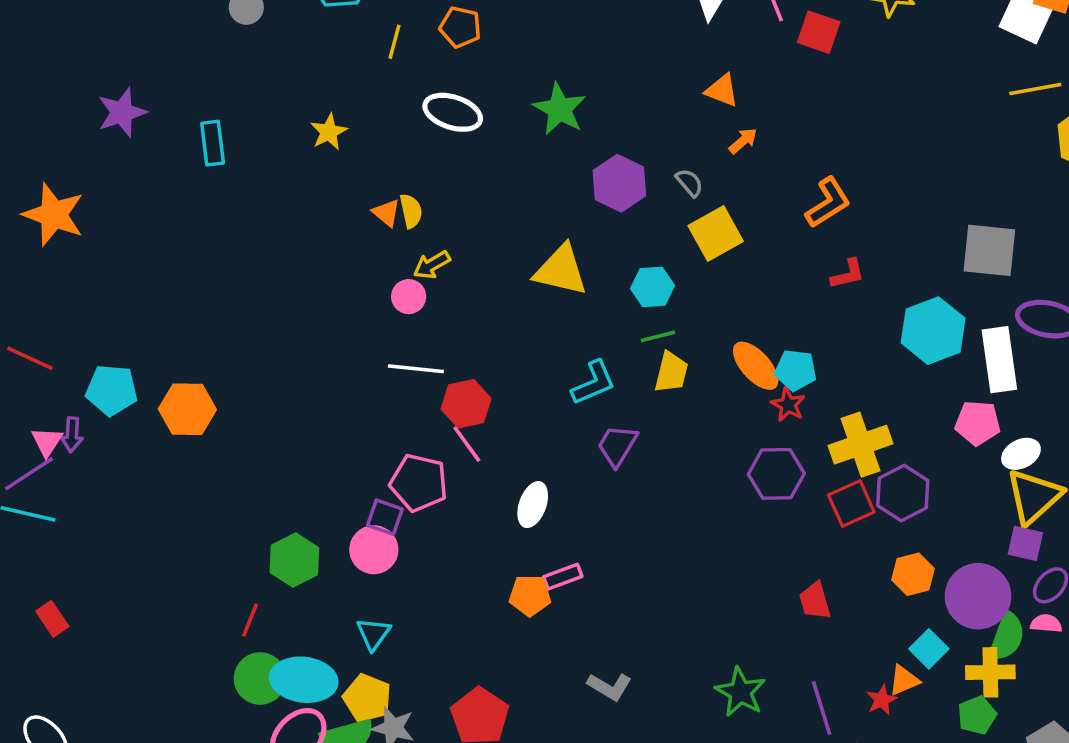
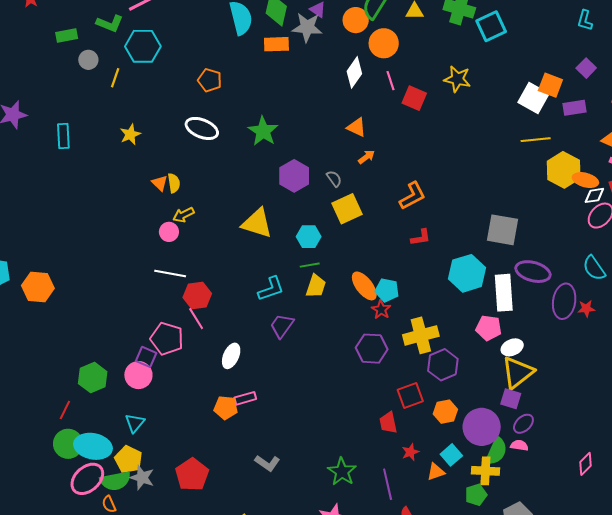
yellow line: (394, 42) -> (115, 78), moved
red square: (851, 504) -> (410, 396), moved
red star: (882, 700) -> (410, 452), moved

